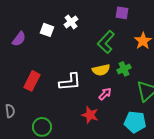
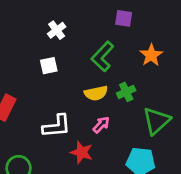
white square: (47, 30) -> (49, 66), moved, turned -32
white L-shape: (70, 82) -> (57, 126), moved

